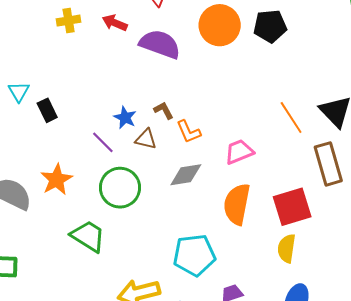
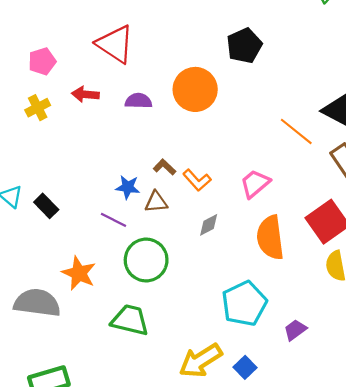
orange circle: (220, 25) -> (195, 89), moved
purple semicircle: (160, 44) -> (138, 101), size x0.6
gray diamond: (186, 175) -> (209, 225), size x0.7

